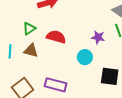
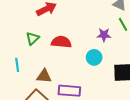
brown triangle: (31, 51) -> (44, 76), moved

